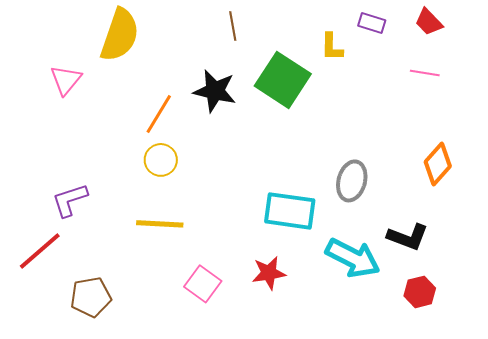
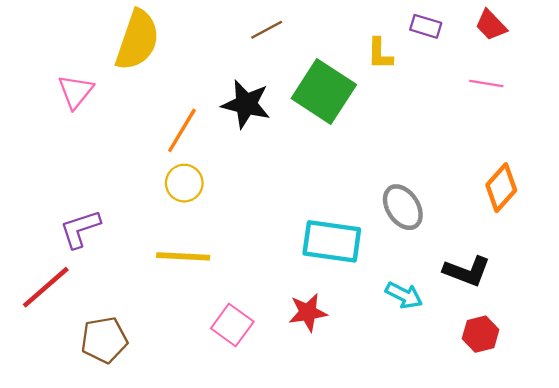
brown line: (233, 26) -> (267, 30), turned 72
gray ellipse: (352, 181) -> (403, 207), turned -48
cyan arrow: (353, 258) -> (404, 295), size x0.6

